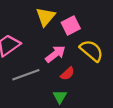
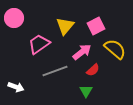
yellow triangle: (46, 17) -> (65, 26), moved

